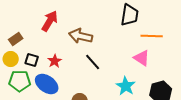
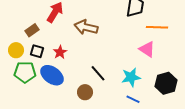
brown rectangle: (16, 39) -> (32, 30), moved
black line: (93, 62) -> (98, 73), moved
cyan star: (126, 86) -> (131, 77), turned 30

